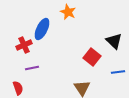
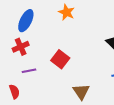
blue ellipse: (42, 29) -> (26, 21), moved
red square: (92, 57) -> (60, 59), moved

